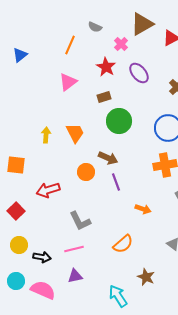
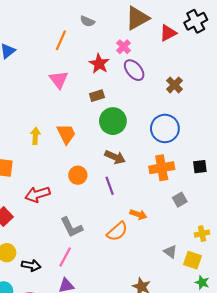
pink cross: (121, 44) -> (124, 47), moved
pink triangle: (68, 82) -> (59, 80), turned -30
brown arrow: (108, 158) -> (115, 157), moved
orange semicircle: (123, 244) -> (117, 231), moved
pink line: (74, 249) -> (65, 257), turned -48

